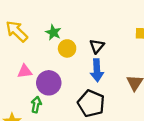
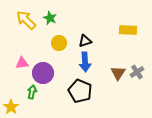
yellow arrow: (17, 31) -> (26, 20), moved
green star: (53, 32) -> (50, 18), moved
black triangle: (97, 46) -> (85, 41), turned 32

